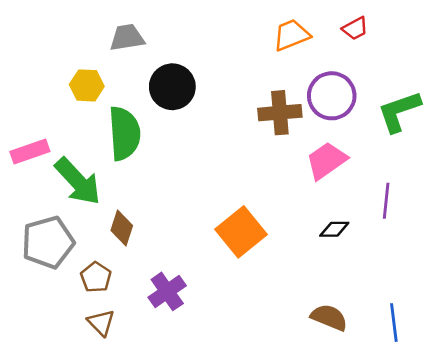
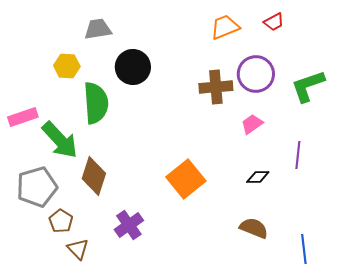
pink trapezoid: (327, 161) -> (252, 124), size x0.7
brown diamond: (122, 228) -> (94, 176), size x1.4
brown pentagon: (96, 277) -> (61, 221), moved
brown semicircle: (329, 317) -> (254, 228), moved

